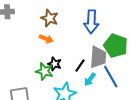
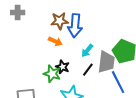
brown star: (49, 18) -> (60, 21), turned -30
blue arrow: (91, 22) -> (75, 26), moved
cyan arrow: (90, 79) -> (87, 51), moved

